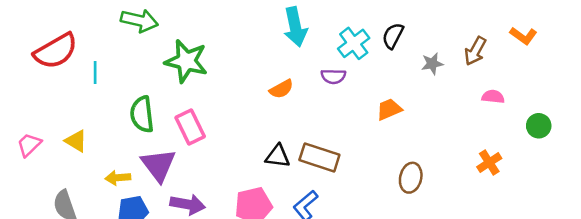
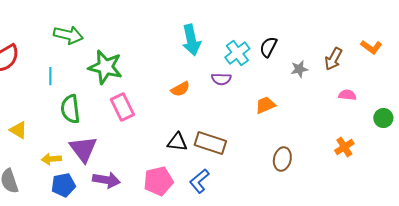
cyan line: (95, 73) -> (50, 76), moved
pink rectangle: (190, 127) -> (122, 107), moved

